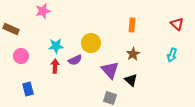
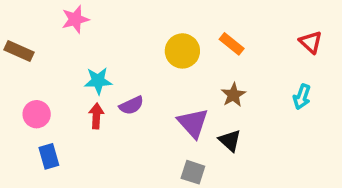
orange rectangle: (132, 25) -> (232, 44), turned -56
yellow circle: (91, 43) -> (182, 51), moved
pink circle: (21, 56) -> (37, 114), moved

